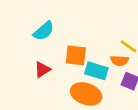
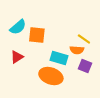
orange square: (76, 55) -> (37, 35), moved

